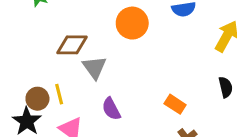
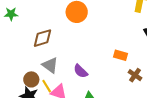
gray triangle: (94, 67) -> (50, 65), moved
yellow line: (59, 94) -> (47, 86), moved

